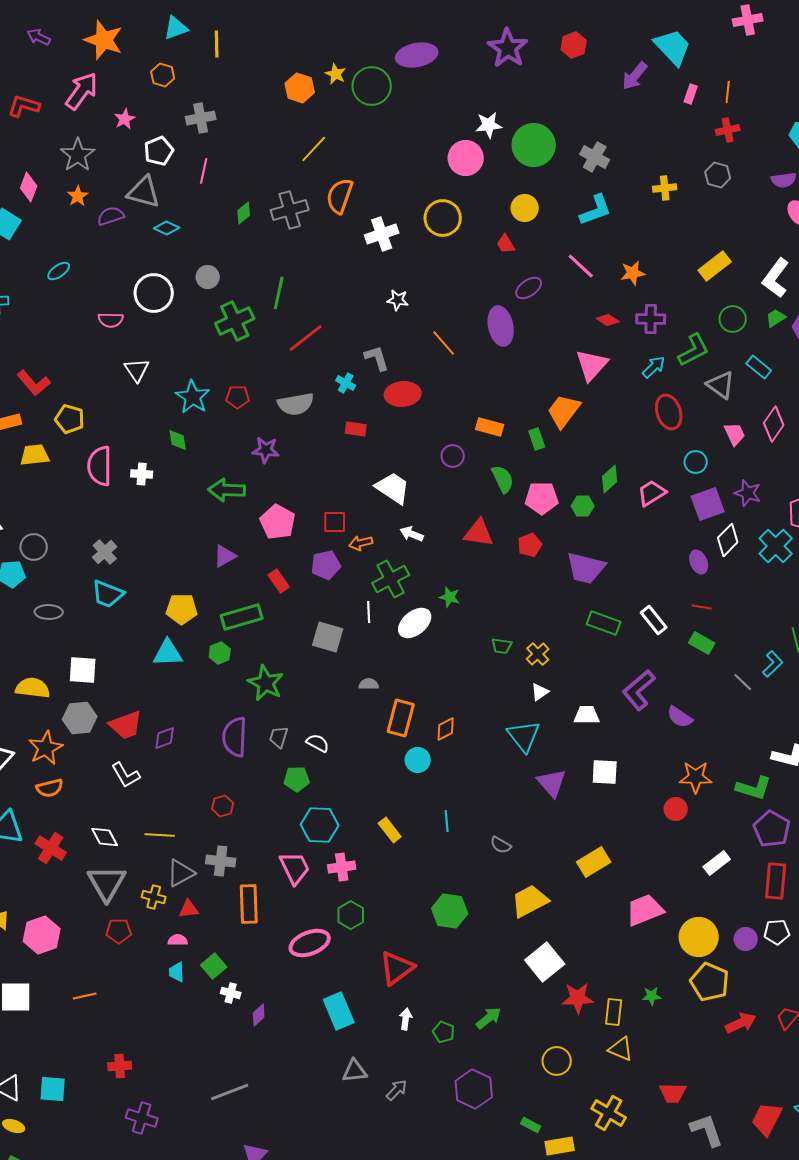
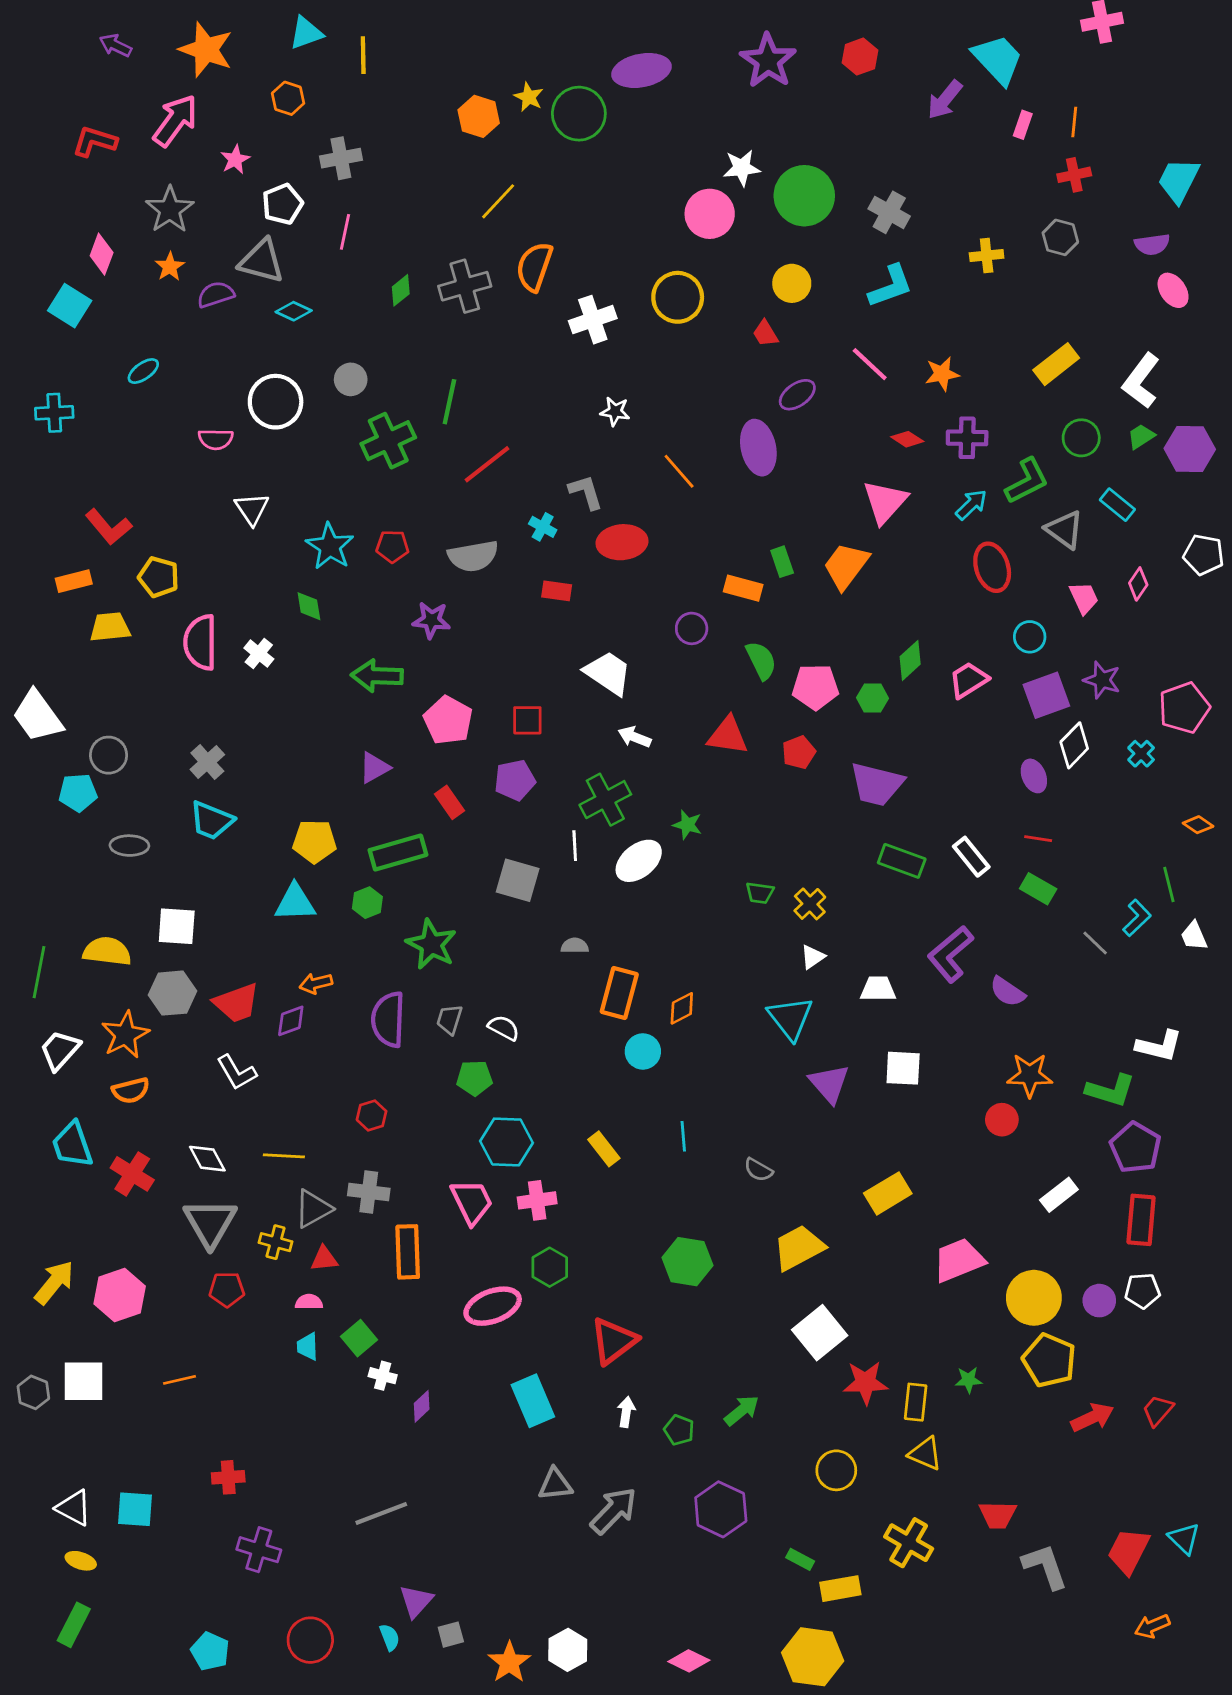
pink diamond: (774, 424) -> (1138, 584), size x0.7
green rectangle: (537, 439) -> (782, 562), moved
white cross: (142, 474) -> (259, 654), turned 35
orange arrow: (361, 543) -> (316, 983), moved
cyan cross: (776, 546) -> (1141, 754), size x0.6
gray arrow: (397, 1090) -> (614, 1511), size x1.6

